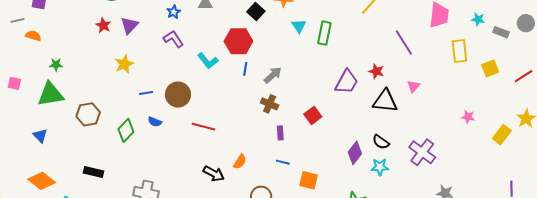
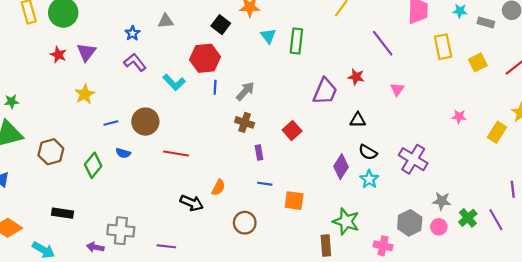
black triangle: (385, 101) -> (358, 120), moved, size x0.6
cyan star: (380, 167) -> (369, 179), turned -30

